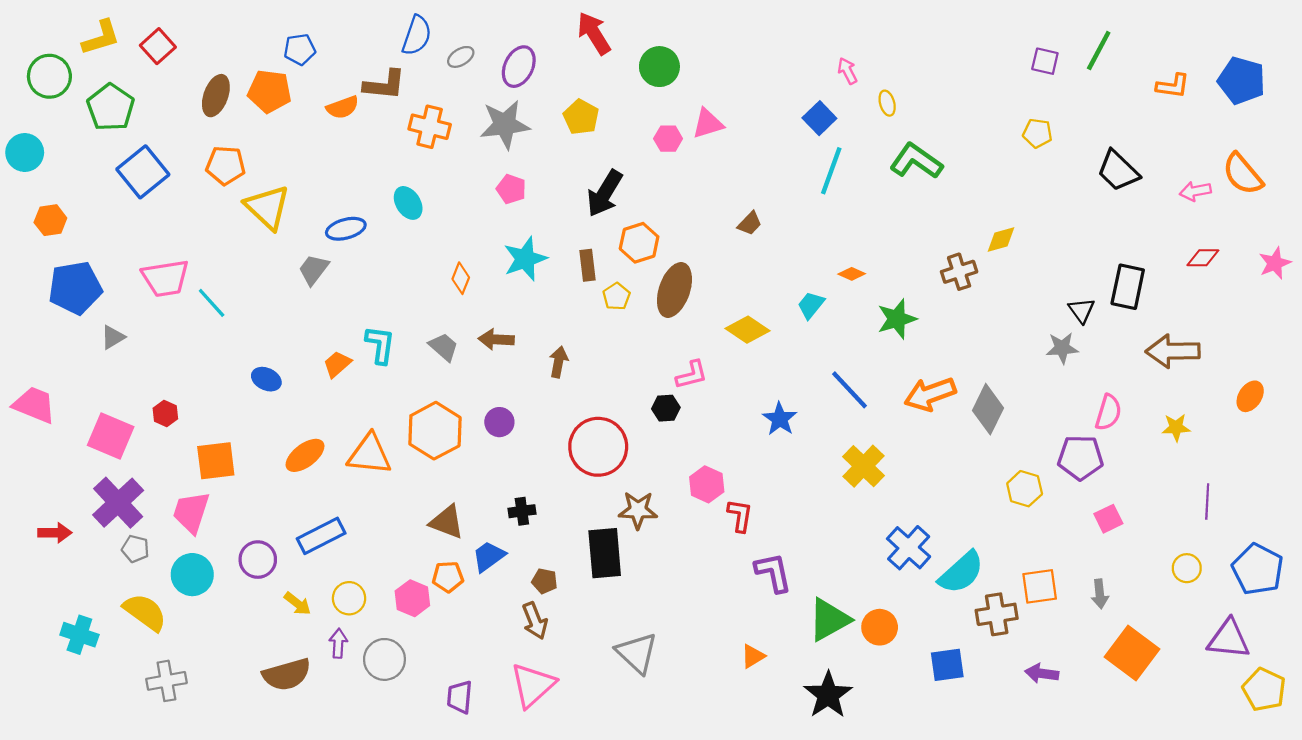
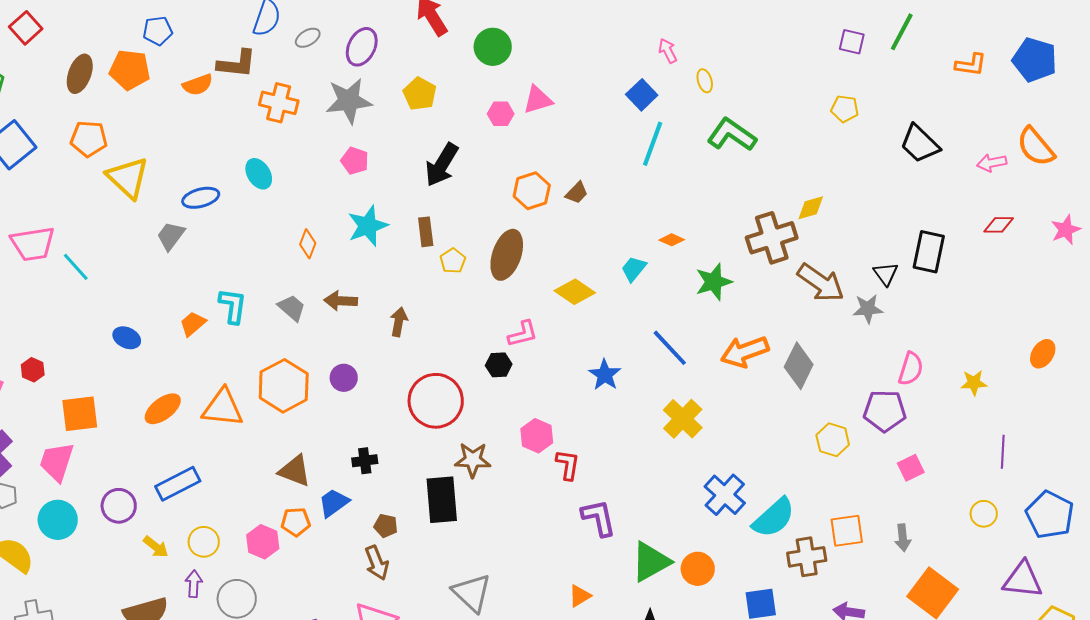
orange hexagon: (639, 243) -> (532, 191), moved
brown cross: (959, 272) -> (772, 238), size x1.5
brown arrow: (1173, 351) -> (821, 283), moved, turned -144

